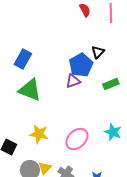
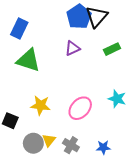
black triangle: (98, 52) -> (97, 17), size x1.6
blue pentagon: (81, 65) -> (79, 17), moved

